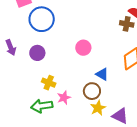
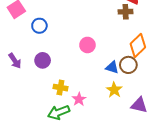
blue circle: (42, 19) -> (39, 26), size x0.6
brown circle: (92, 91) -> (128, 65), moved
yellow star: (98, 108) -> (114, 90), moved

